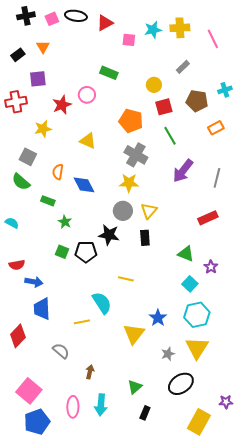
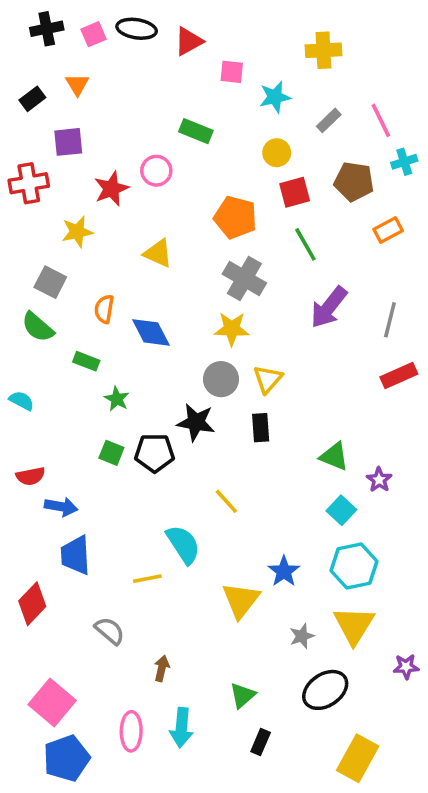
cyan star: (153, 30) -> (275, 97), moved
pink line: (213, 39) -> (381, 120), moved
red rectangle: (208, 218) -> (399, 376), moved
yellow line: (126, 279) -> (226, 501), turned 35
purple star: (226, 402) -> (406, 667), moved

